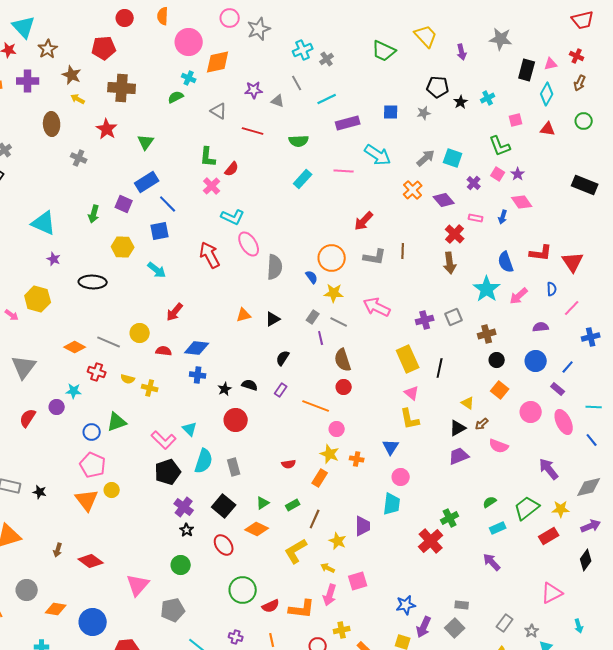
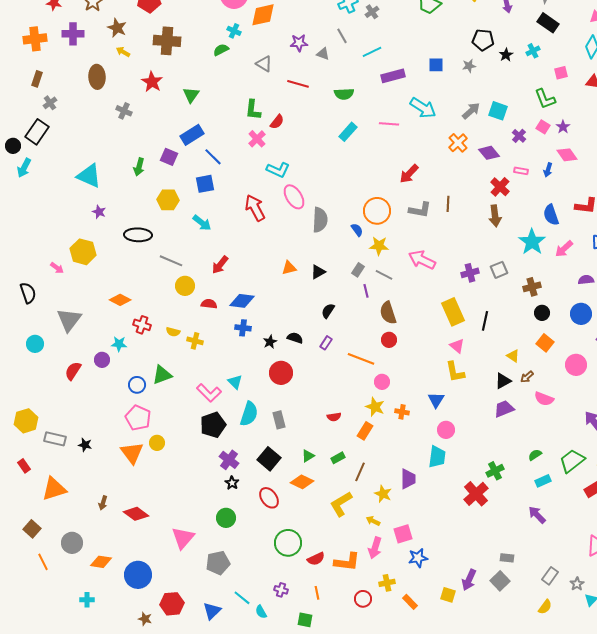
black rectangle: (527, 70) -> (548, 23), moved, turned -70
gray line: (109, 342) -> (171, 261), moved
blue star: (406, 605) -> (418, 558), moved

